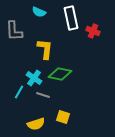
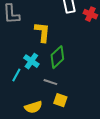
green diamond: (60, 74) -> (57, 57), turned -55
gray line: (43, 95) -> (50, 82), moved

